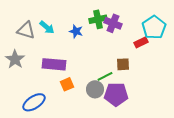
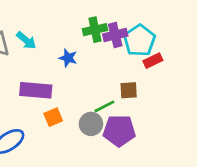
purple cross: (113, 23) -> (115, 35), turned -36
cyan pentagon: (154, 27) -> (139, 40), moved
blue star: (76, 31) -> (68, 58), moved

